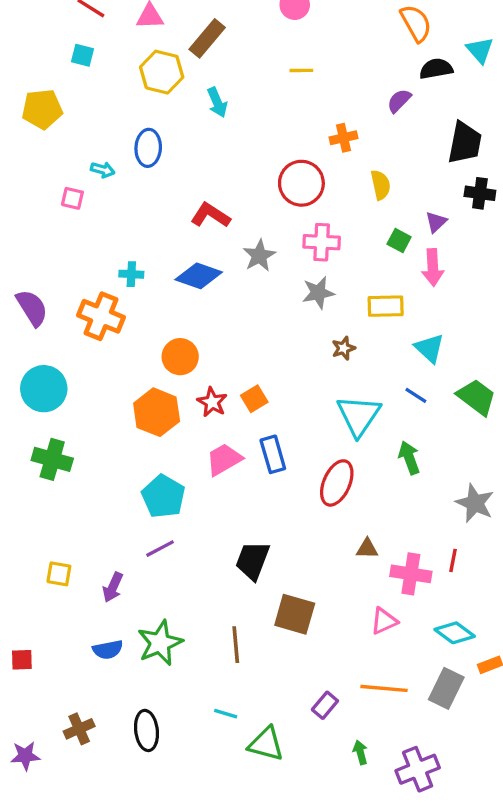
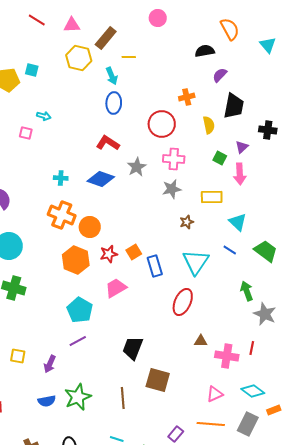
cyan square: (83, 55) -> (32, 70), moved
black semicircle: (436, 69) -> (205, 51), moved
yellow line: (301, 70) -> (129, 57), moved
black trapezoid: (465, 143) -> (234, 106), moved
blue ellipse: (148, 148) -> (114, 103), moved
orange cross: (101, 316) -> (62, 215), moved
red star: (212, 402) -> (109, 254), turned 30
blue rectangle: (273, 454) -> (155, 266), moved
green arrow: (409, 458) -> (247, 291), moved
pink triangle: (384, 621) -> (215, 394), moved

